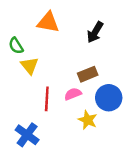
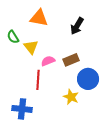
yellow triangle: (30, 66) -> (31, 47), moved
pink semicircle: (73, 94) -> (48, 61), moved
blue cross: (27, 135) -> (22, 109), turned -30

